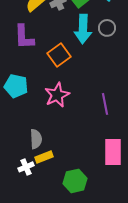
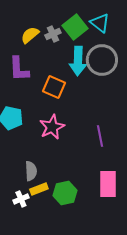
gray circle: (107, 28) -> (102, 60), size x1.8
orange square: (59, 55) -> (54, 87), turned -30
green hexagon: (75, 181) -> (65, 193), moved

